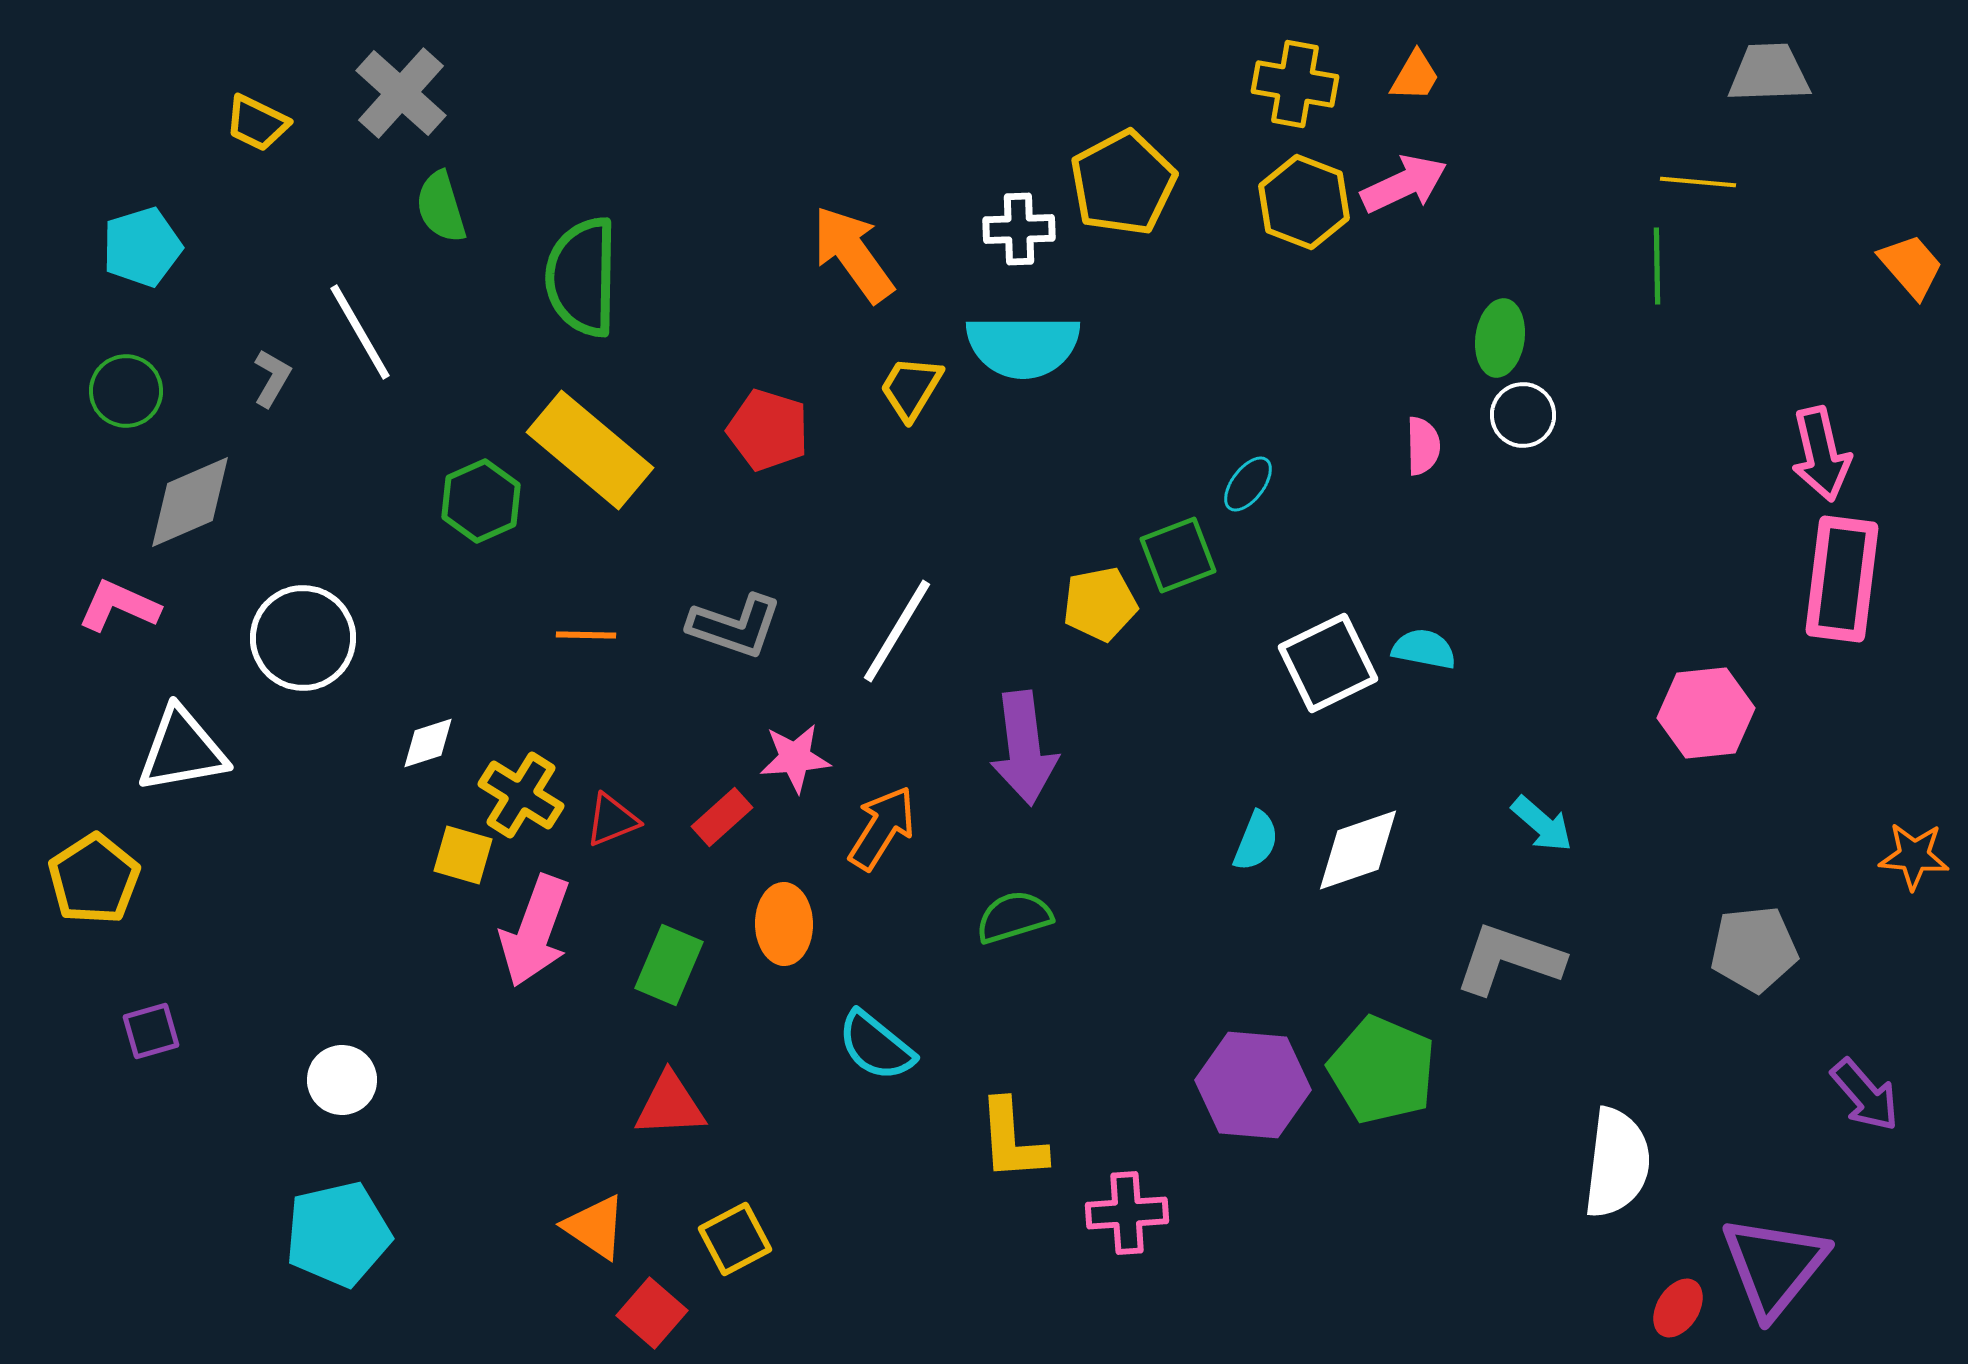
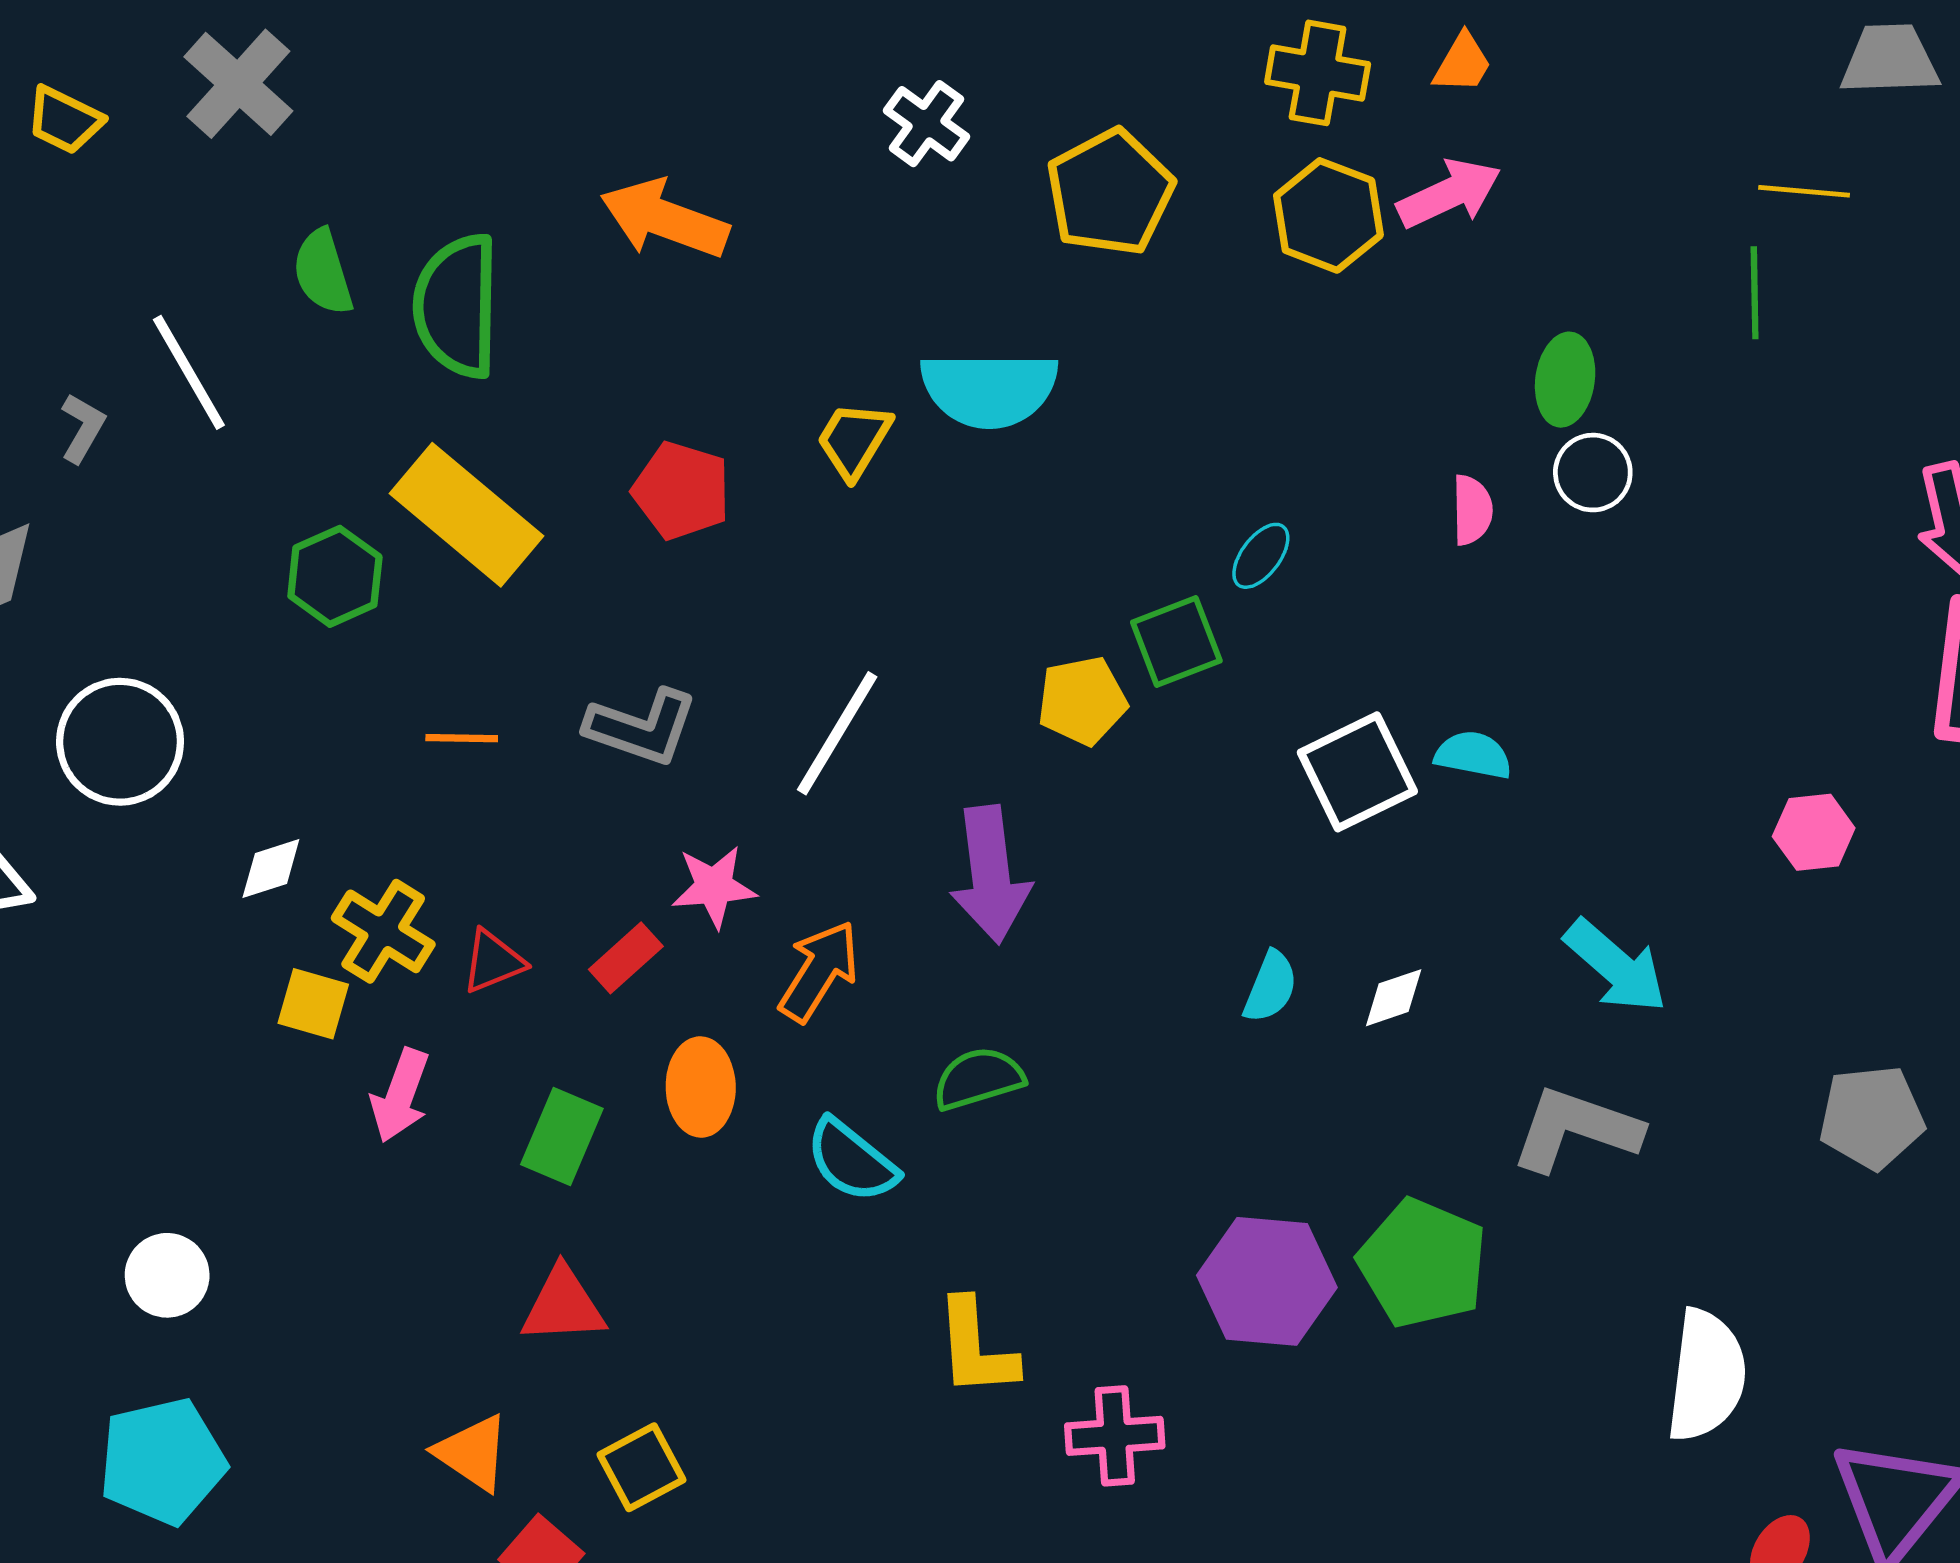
green semicircle: (441, 207) -> (323, 272), moved
white cross: (1019, 229) -> (926, 124), moved, turned 38
orange arrow: (853, 254) -> (664, 219), moved, turned -34
pink hexagon: (1706, 713) -> (1814, 832), size x0.7
cyan arrow: (1542, 824) -> (1616, 966), size x1.4
white diamond: (1358, 850) -> (1394, 998), size x0.6
pink arrow: (535, 931) -> (400, 1095), size x0.7
cyan semicircle: (876, 1046) -> (852, 1161), moved

